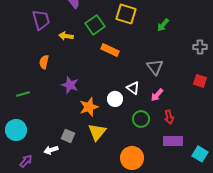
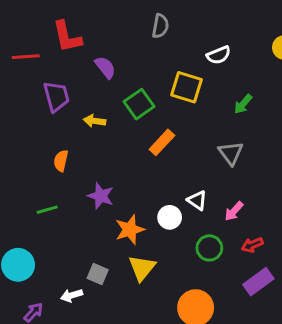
orange rectangle: (110, 50) -> (162, 142), turned -72
gray triangle: (155, 67) -> (231, 153), moved
green line: (23, 94) -> (47, 210), moved
red arrow: (169, 117) -> (252, 245), turned 80
purple rectangle: (173, 141) -> (258, 282), turned -36

